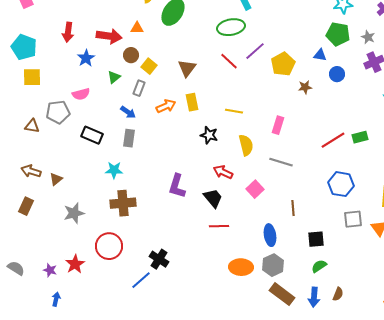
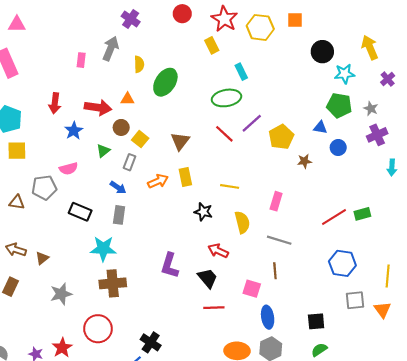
cyan star: (114, 170) -> (103, 249), size x1.4
pink square: (255, 189) -> (252, 289), moved, turned -30
brown line: (293, 208) -> (275, 271), moved

